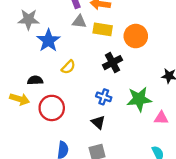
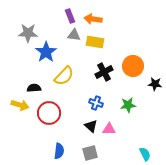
orange circle: (136, 36) -> (133, 66), moved
yellow semicircle: (68, 67) -> (64, 76), size x1.5
green star: (139, 99) -> (128, 105), size x0.7
pink triangle: (161, 118) -> (109, 129), moved

